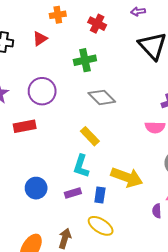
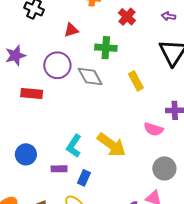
red triangle: (40, 39) -> (71, 30), moved
gray diamond: (102, 97) -> (90, 77), moved
yellow rectangle: (90, 136) -> (136, 81), moved
yellow arrow: (127, 177) -> (112, 145), moved

